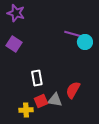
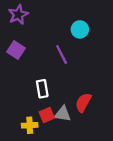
purple star: (16, 13) -> (18, 15), turned 30
purple line: (73, 34) -> (62, 55), moved, turned 48
cyan circle: (85, 42) -> (80, 29), moved

